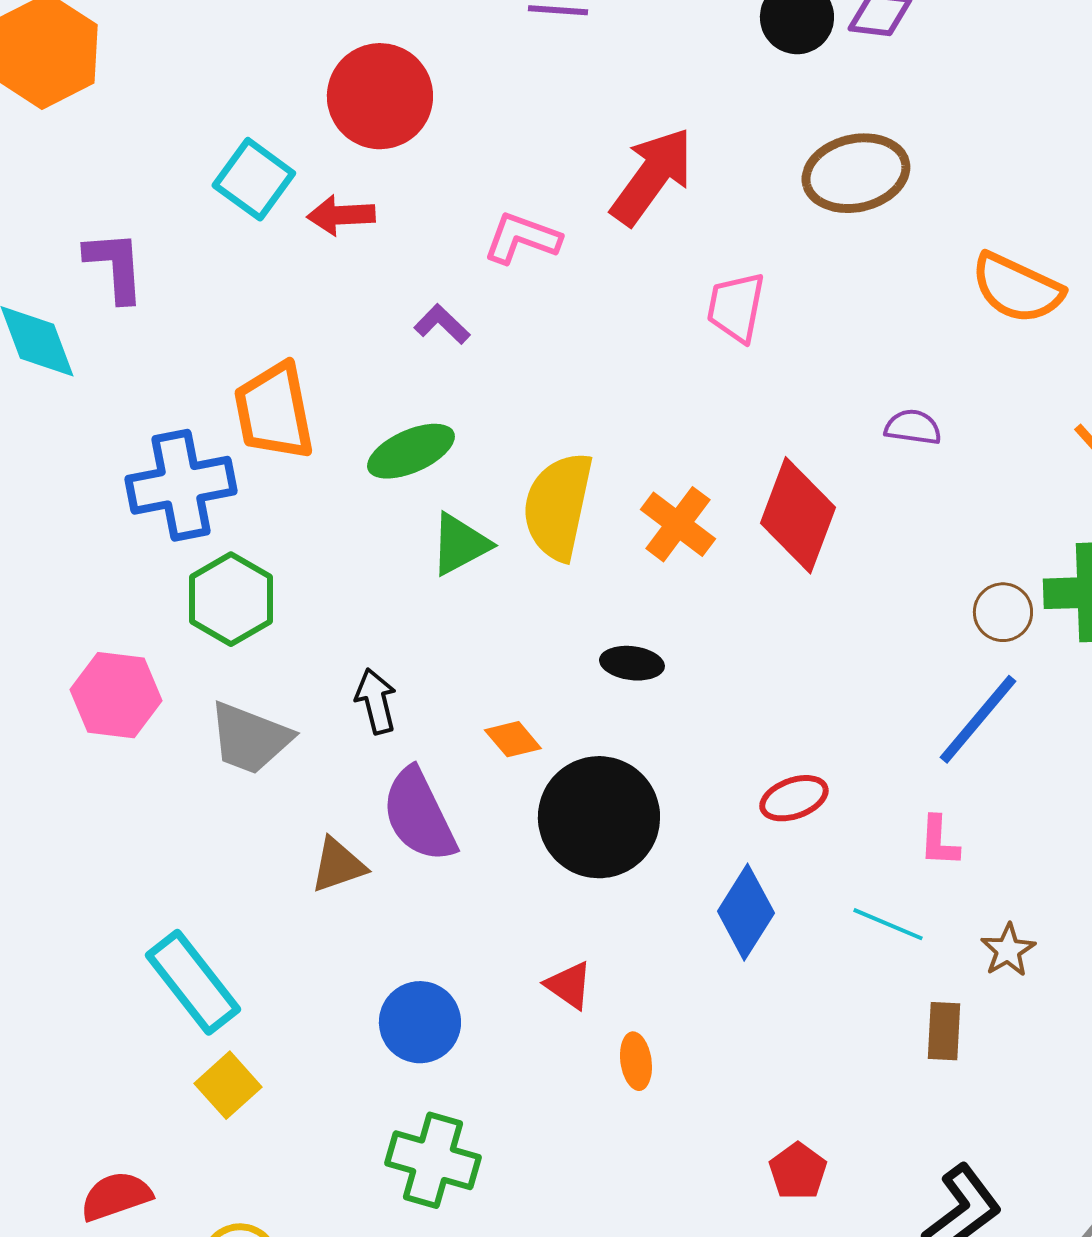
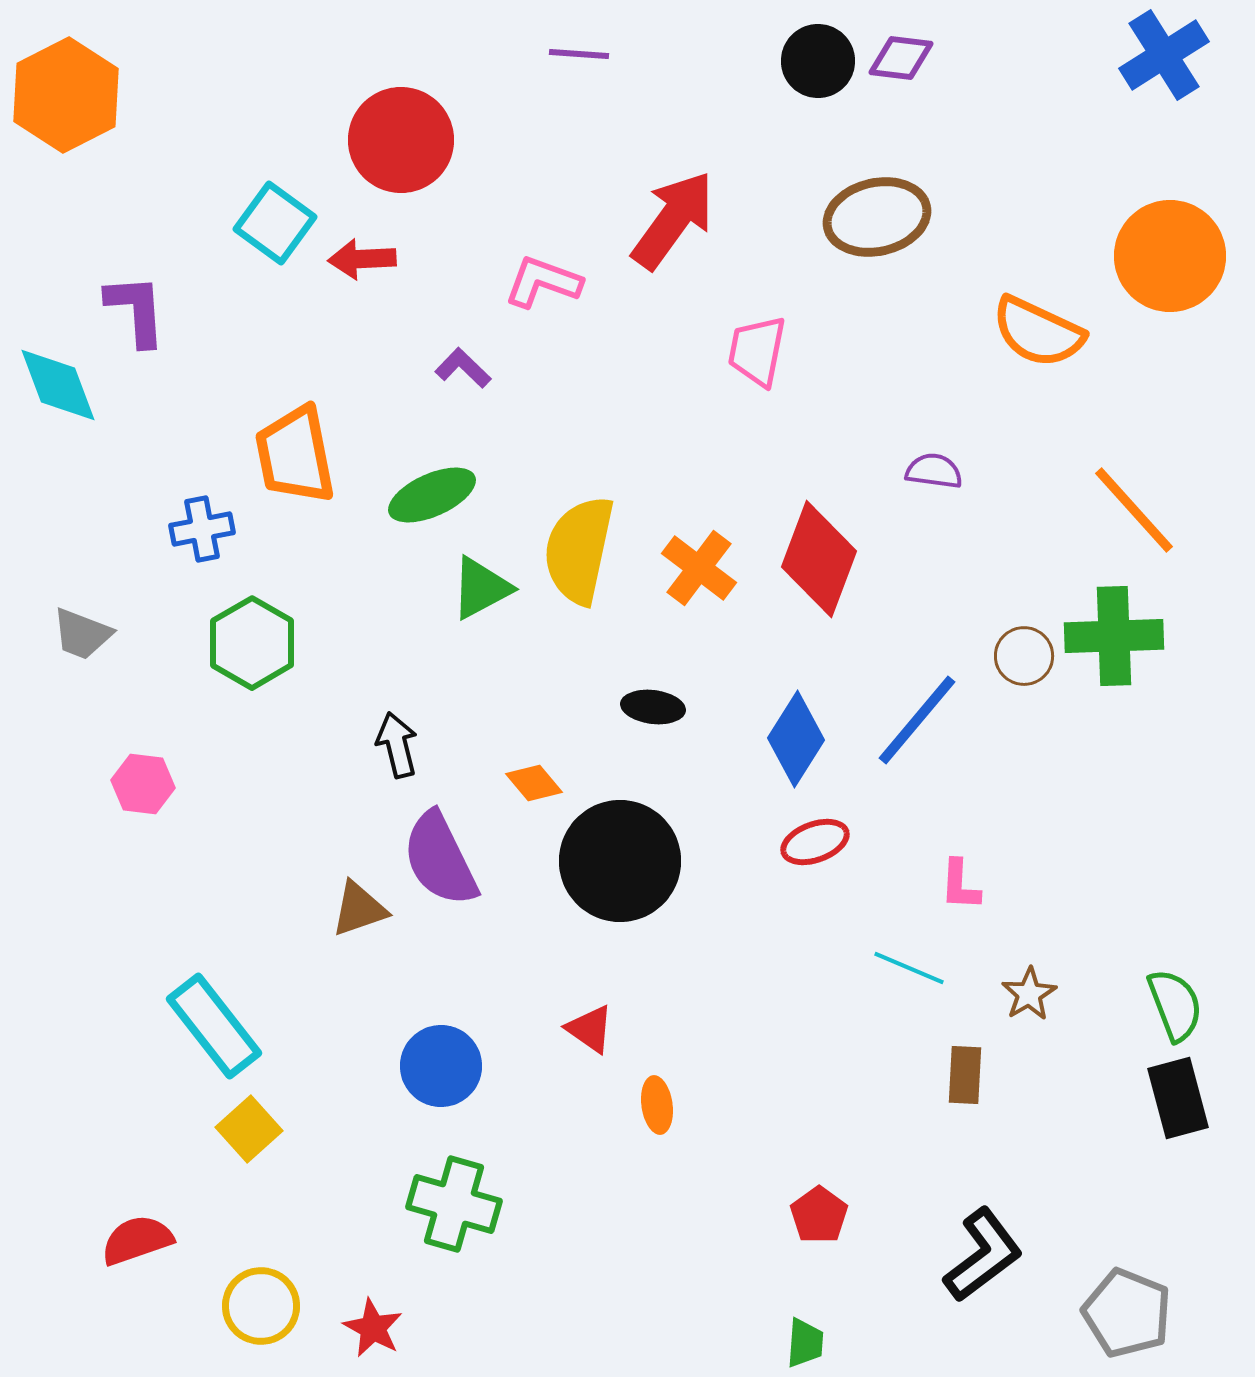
blue cross: (181, 485) -> (202, 529), size x0.6
pink hexagon: (116, 695) -> (143, 784), moved, size x0.7
blue line: (978, 719) -> (917, 720), moved
gray trapezoid: (250, 738) -> (82, 634), moved, size x0.7
blue diamond: (746, 912) -> (796, 739), moved

